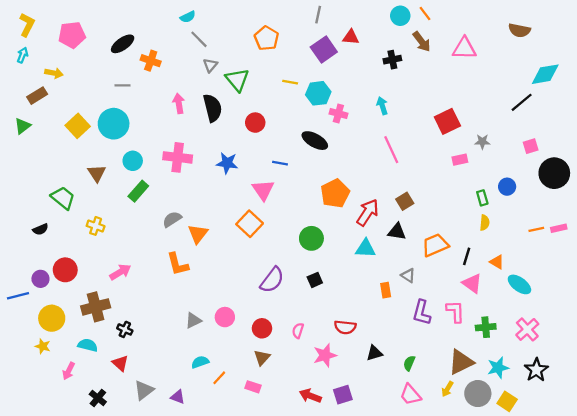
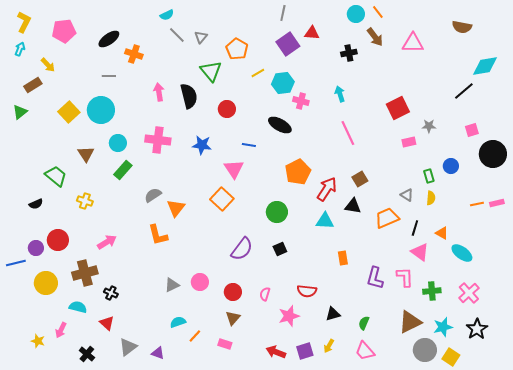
orange pentagon: (266, 38) -> (237, 49), moved
gray triangle: (210, 65) -> (201, 37), moved
yellow arrow: (54, 73) -> (48, 65), turned 35
yellow line: (290, 82) -> (258, 73), turned -40
gray triangle: (408, 275) -> (407, 195), moved
yellow star: (43, 346) -> (38, 341), moved
yellow arrow: (447, 389) -> (329, 346), moved

